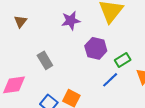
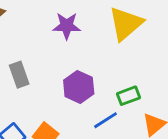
purple hexagon: (96, 48) -> (79, 87), moved

